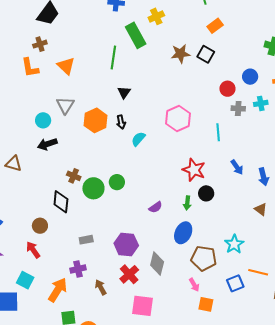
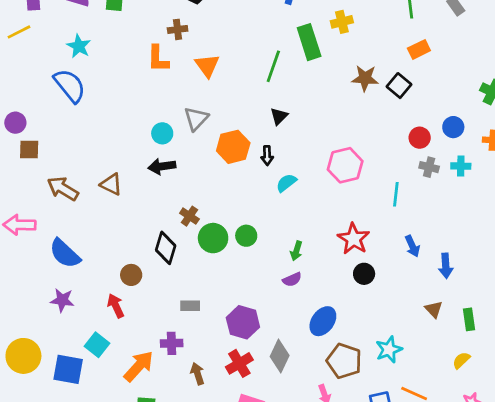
green arrow: (187, 203) -> (296, 251), moved

